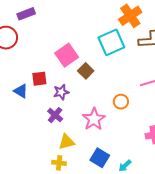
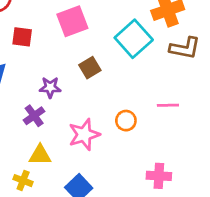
cyan square: (111, 42) -> (134, 39), turned -32
pink square: (67, 55) -> (72, 21), moved
red square: (39, 79) -> (22, 37), moved

